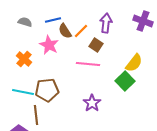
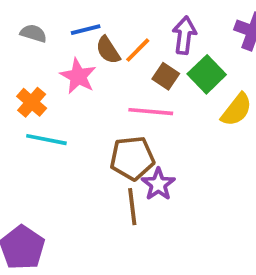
green square: (125, 81) -> (207, 74), moved
brown pentagon: (47, 90) -> (132, 158), moved
cyan line: (23, 92) -> (46, 140), moved
brown line: (36, 115) -> (132, 207), moved

